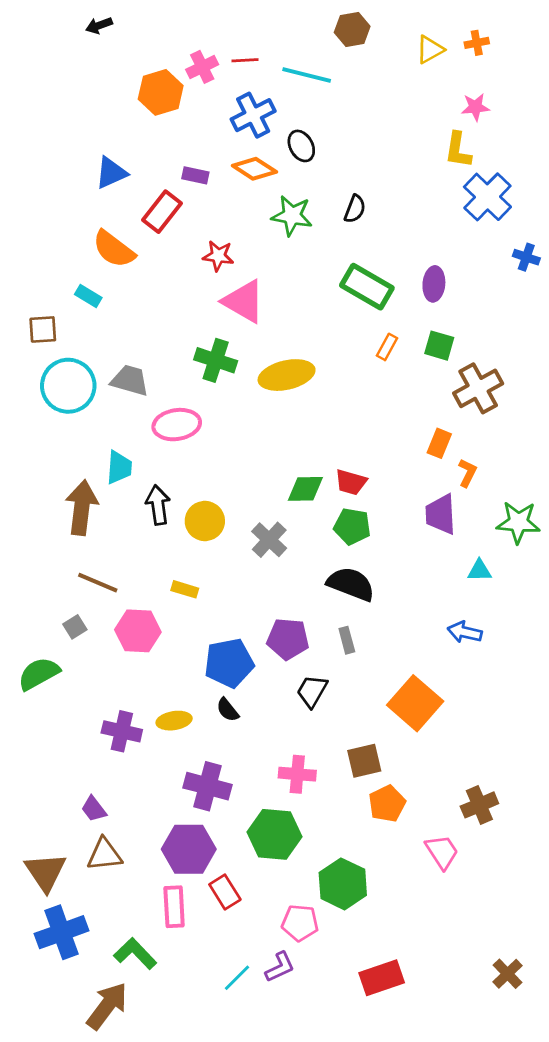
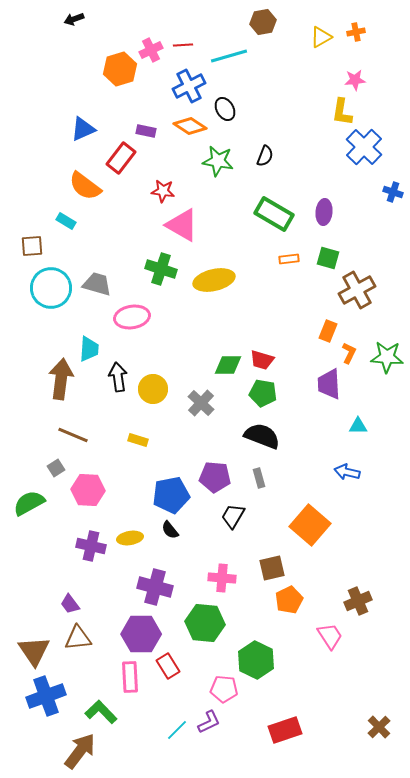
cyan line: (307, 75) -> (229, 56), turned -30
orange rectangle: (387, 347) -> (289, 259), turned 54
green star: (518, 522) -> (387, 357), moved
pink hexagon: (138, 631) -> (88, 490), moved

